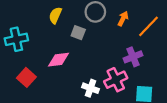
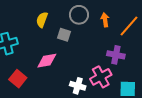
orange arrow: (123, 19) -> (105, 20), turned -32
purple cross: (133, 57) -> (116, 55), turned 36

